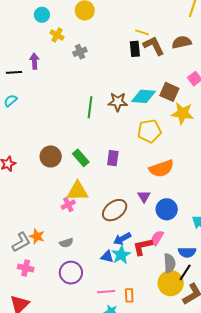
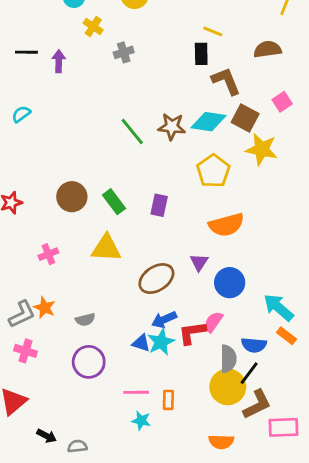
brown L-shape: (154, 46) -> (226, 81), moved
black line: (14, 72) -> (26, 52), moved
green line: (90, 107) -> (132, 132), turned -50
yellow pentagon: (149, 131) -> (213, 171), turned -30
pink cross: (68, 205) -> (48, 254), moved

